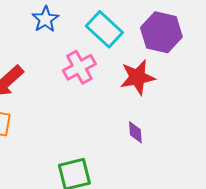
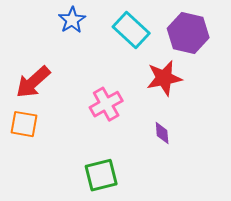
pink cross: (79, 67) -> (106, 104), moved

